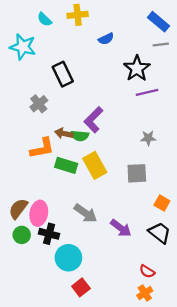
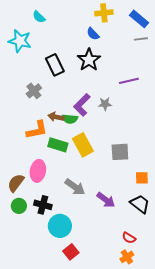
yellow cross: (78, 15) -> (104, 13), moved
blue semicircle: (106, 39) -> (93, 34), turned 72
black star: (137, 68) -> (89, 60), moved
gray star: (148, 138) -> (105, 104), moved
orange square: (162, 203) -> (142, 178), turned -32
pink ellipse: (39, 213) -> (38, 171), moved

